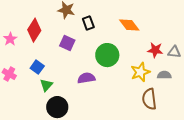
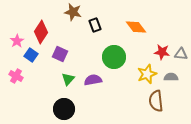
purple square: (67, 43) -> (60, 54), moved
blue square: (37, 67) -> (31, 55), moved
green triangle: (46, 85) -> (68, 79), moved

